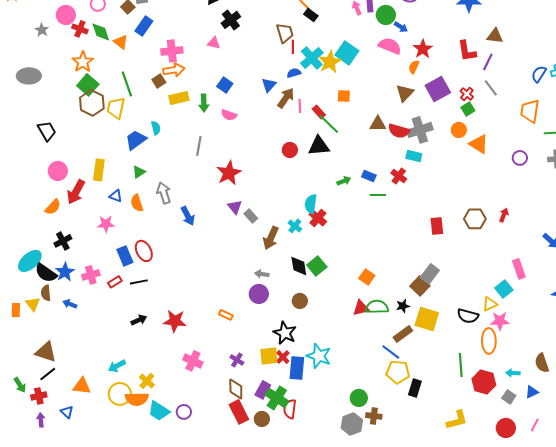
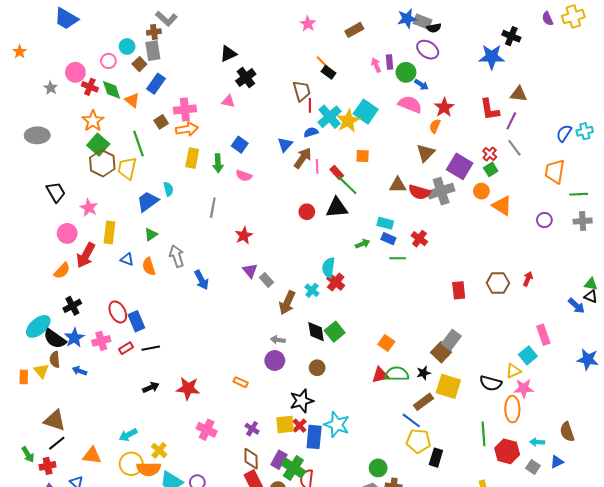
brown square: (159, 81) -> (161, 122), moved
purple square: (438, 89) -> (460, 166), moved, turned -30
yellow rectangle: (179, 98) -> (192, 158), turned -66
cyan rectangle: (414, 156) -> (385, 223), moved
red star: (229, 173) -> (244, 236), size x0.7
pink star: (106, 224) -> (89, 208), moved, turned 30
red ellipse: (144, 251) -> (118, 312), moved
black star: (285, 333) -> (302, 401), turned 30

